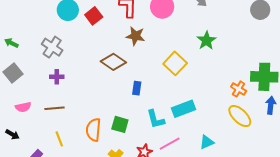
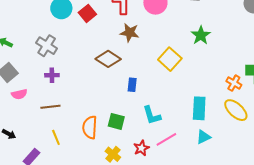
pink semicircle: (23, 107) -> (19, 94), moved
cyan rectangle: (184, 109) -> (199, 108), moved, turned -65

